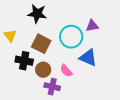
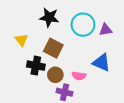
cyan circle: (71, 37) -> (83, 25), moved
pink semicircle: (66, 71) -> (79, 76), turned -40

